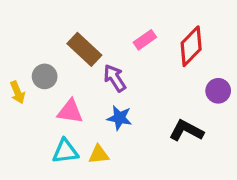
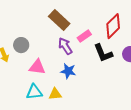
pink rectangle: (145, 40) -> (84, 36), moved
brown rectangle: (84, 49) -> (59, 20), moved
black L-shape: (186, 131) -> (103, 53), moved, turned -140

